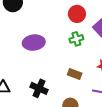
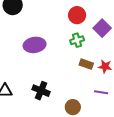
brown rectangle: (75, 74) -> (86, 64), moved

